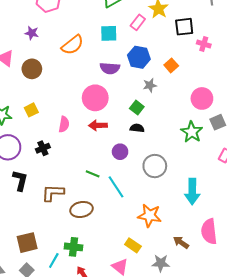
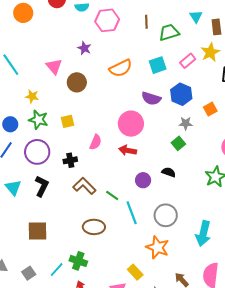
cyan square: (109, 33) -> (158, 65), turned -30
green square: (137, 108) -> (178, 143), moved
black semicircle: (137, 128) -> (169, 172), moved
gray circle: (155, 166) -> (166, 215), moved
brown L-shape: (53, 193) -> (84, 186), moved, turned 30
brown square: (27, 243) -> (38, 231), moved

